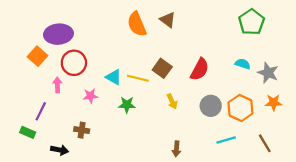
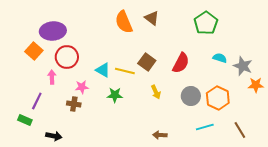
green pentagon: (252, 22) -> (206, 23), moved
orange star: (274, 103) -> (256, 85), moved
brown cross: (82, 130) -> (74, 104), moved
brown arrow: (176, 149) -> (160, 135), turned 88

